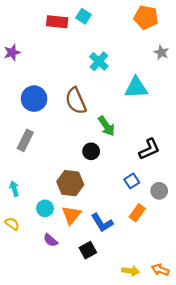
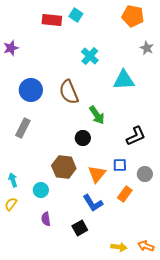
blue square: (132, 181) -> (120, 165), turned 32
cyan arrow: (14, 189) -> (13, 180), moved
orange triangle: (71, 215) -> (97, 174), moved
yellow semicircle: (12, 224) -> (11, 204), turned -88
purple semicircle: (50, 240) -> (46, 219), turned 40

